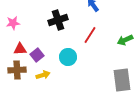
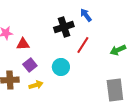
black cross: (58, 20) -> (64, 27), moved
red triangle: (20, 49) -> (23, 44), moved

